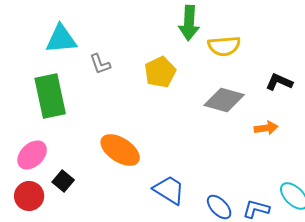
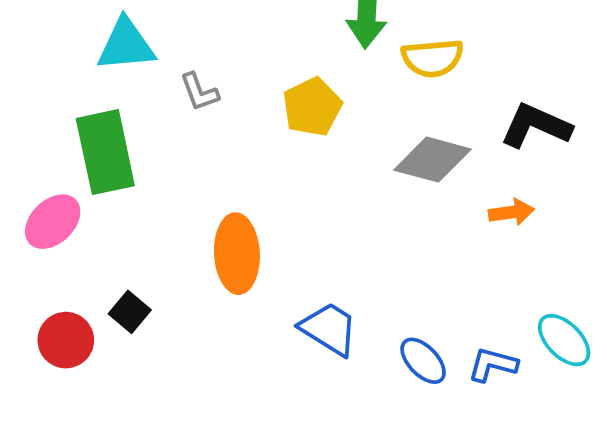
black L-shape: (279, 82) -> (536, 126), size x1.4
orange ellipse: (120, 150) -> (237, 254), turned 54
pink ellipse: (32, 155) -> (53, 222), moved

